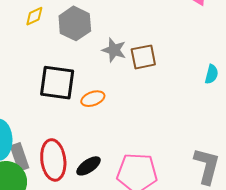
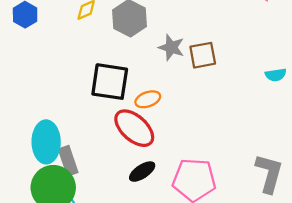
cyan semicircle: (212, 74) -> (276, 75), turned 66
red ellipse: (53, 160) -> (134, 128), moved, turned -42

